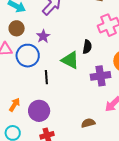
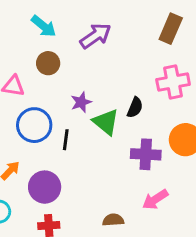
brown circle: (17, 28) -> (48, 63), moved
purple star: (43, 36) -> (81, 102), moved
blue circle: (28, 56) -> (34, 125), moved

